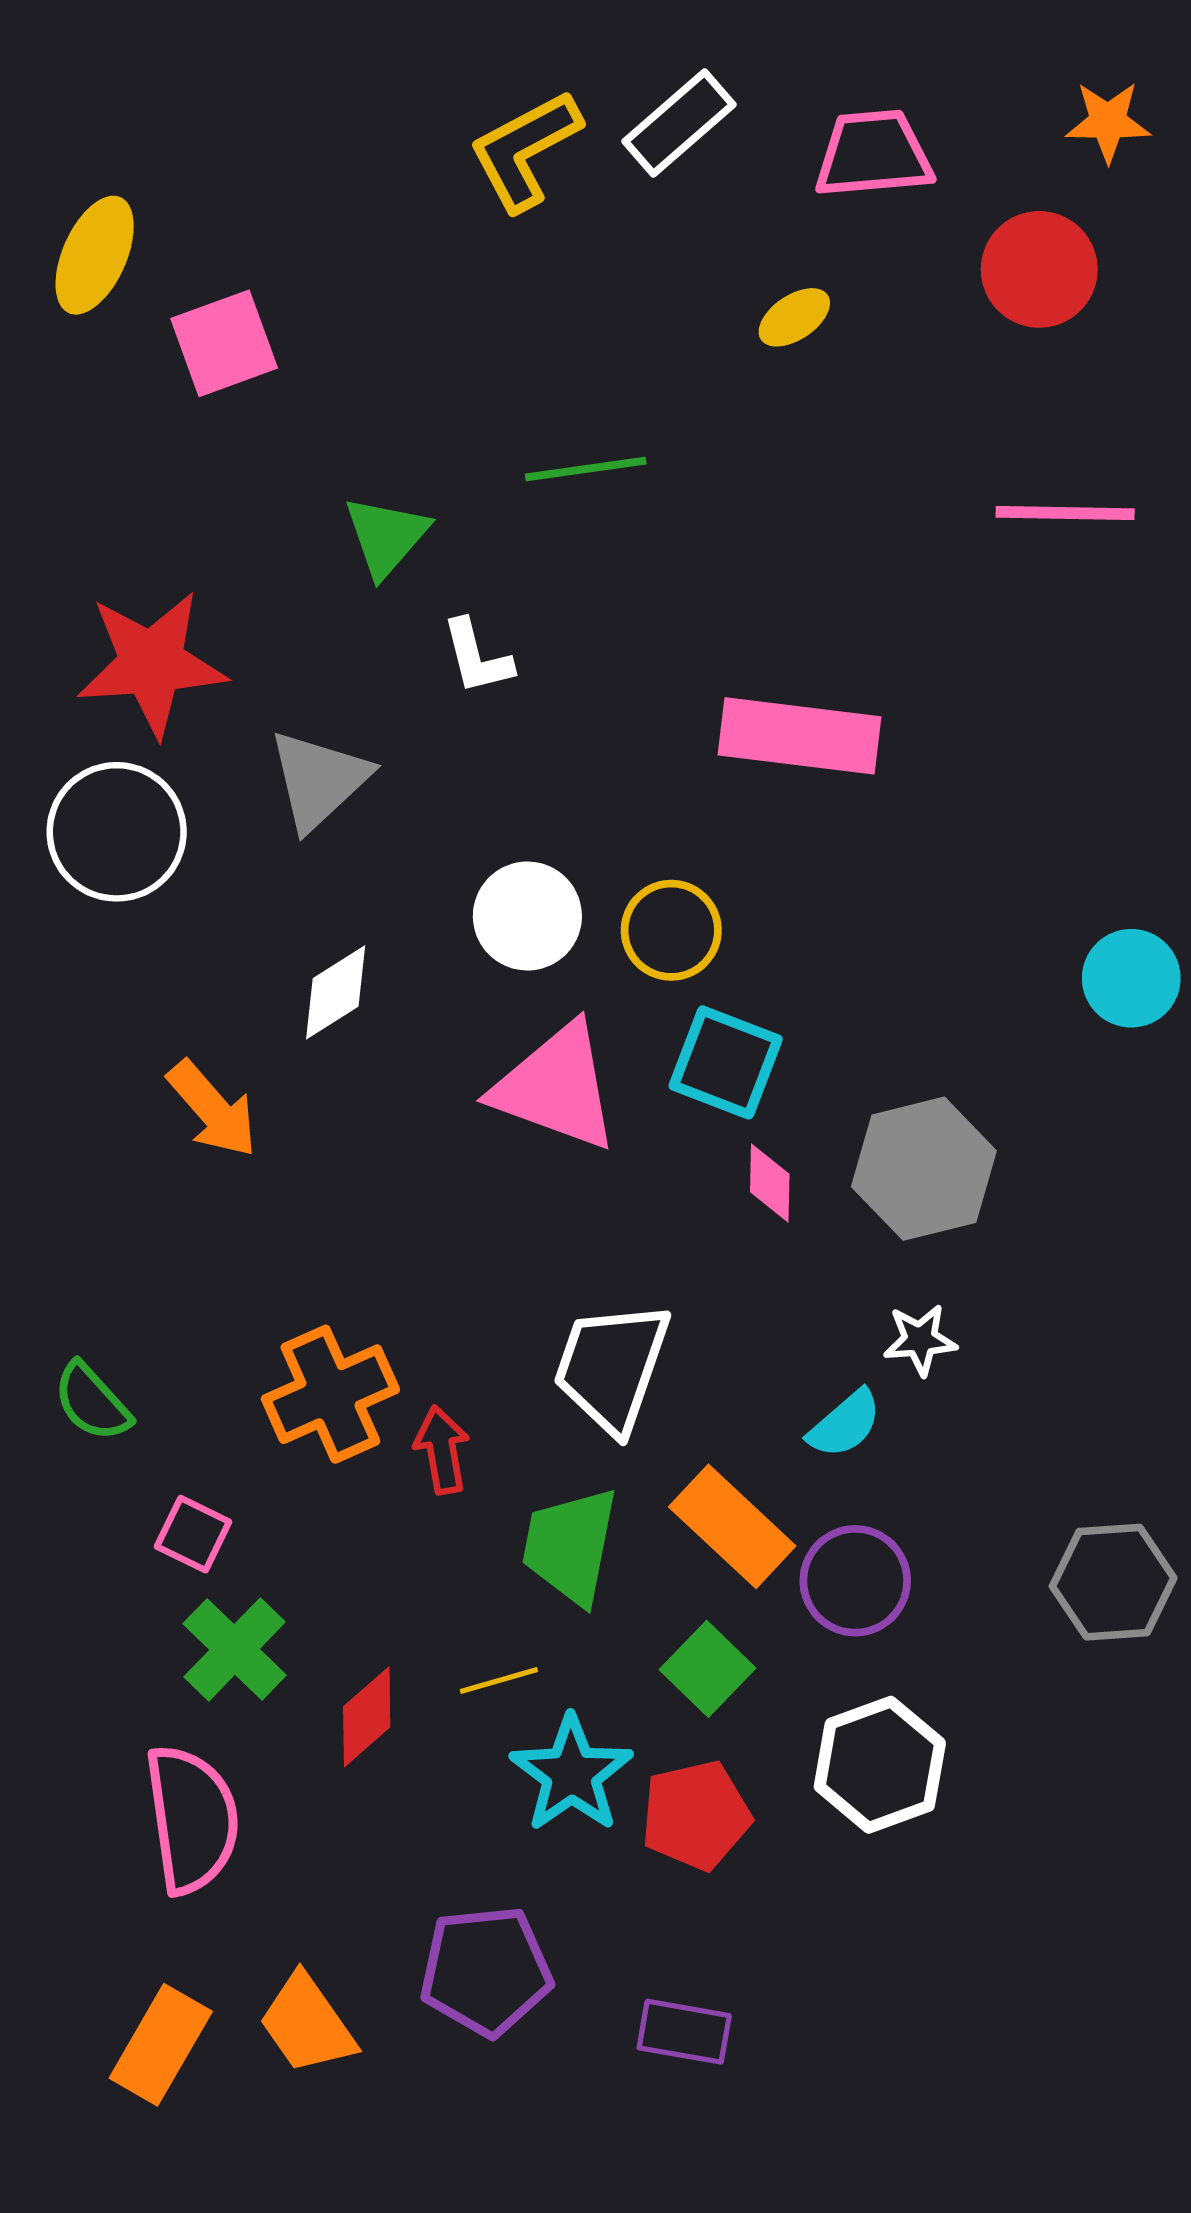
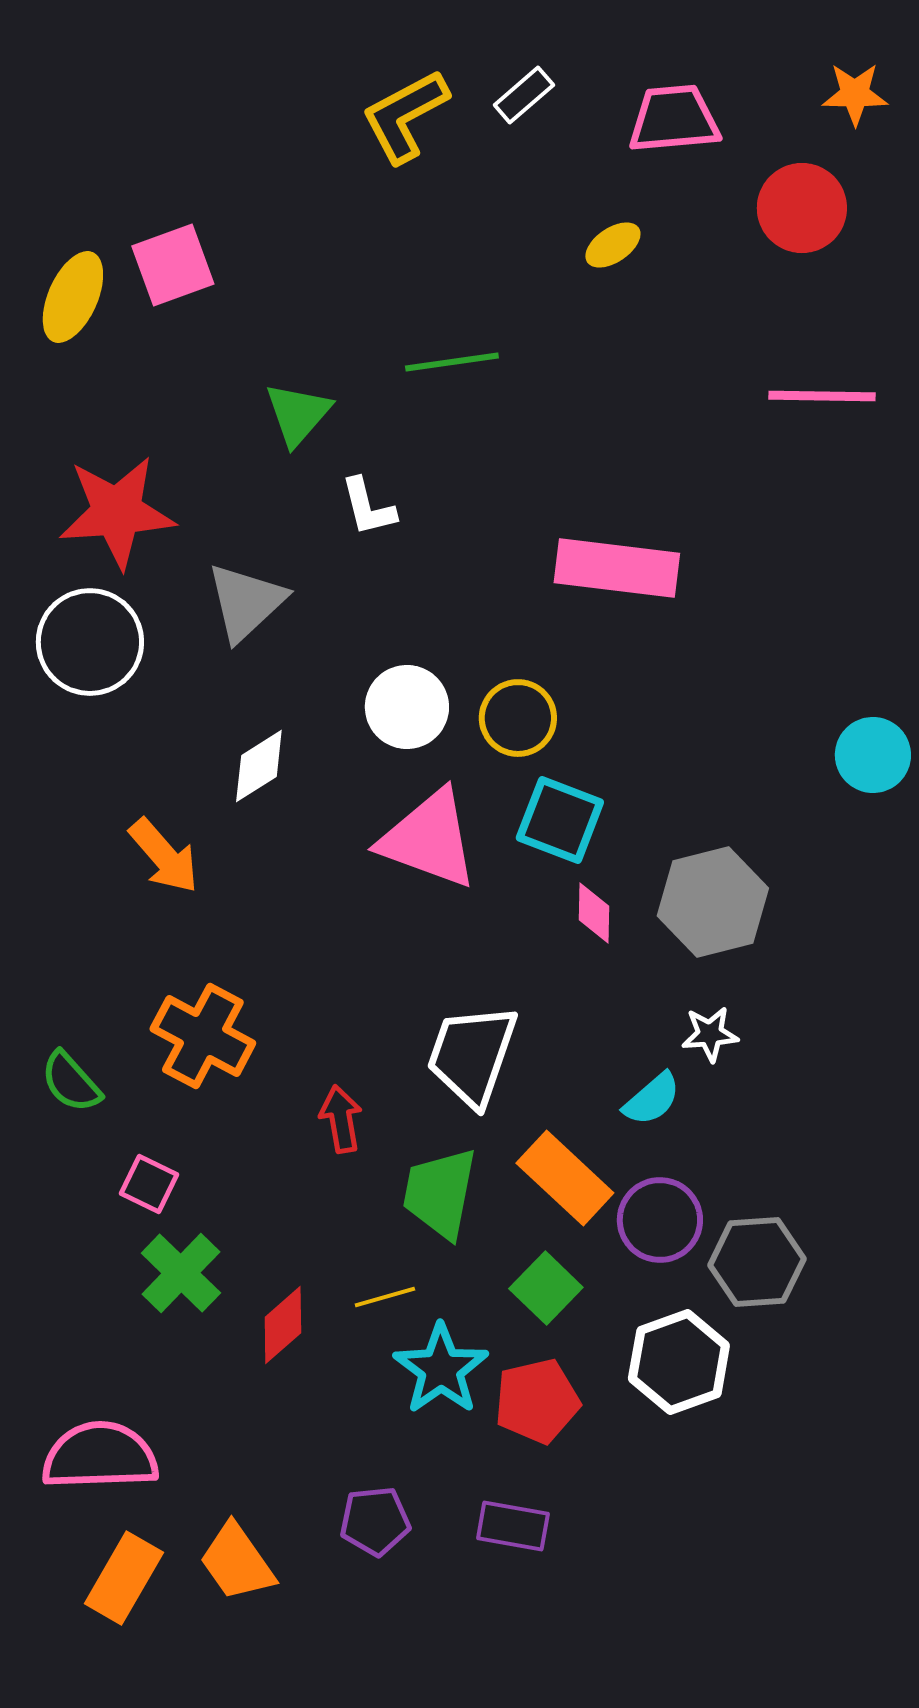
white rectangle: (679, 123) -> (524, 95), size x0.7
yellow ellipse: (95, 255) -> (73, 297), moved
orange cross: (330, 1394) -> (203, 1036), moved, turned -38
gray hexagon: (1113, 1582) -> (757, 1262), moved
pink semicircle: (192, 1819) -> (100, 1456), moved, turned -84
purple pentagon: (486, 1971) -> (375, 1521), size x0.7
purple rectangle: (684, 2032) -> (513, 1526), moved

